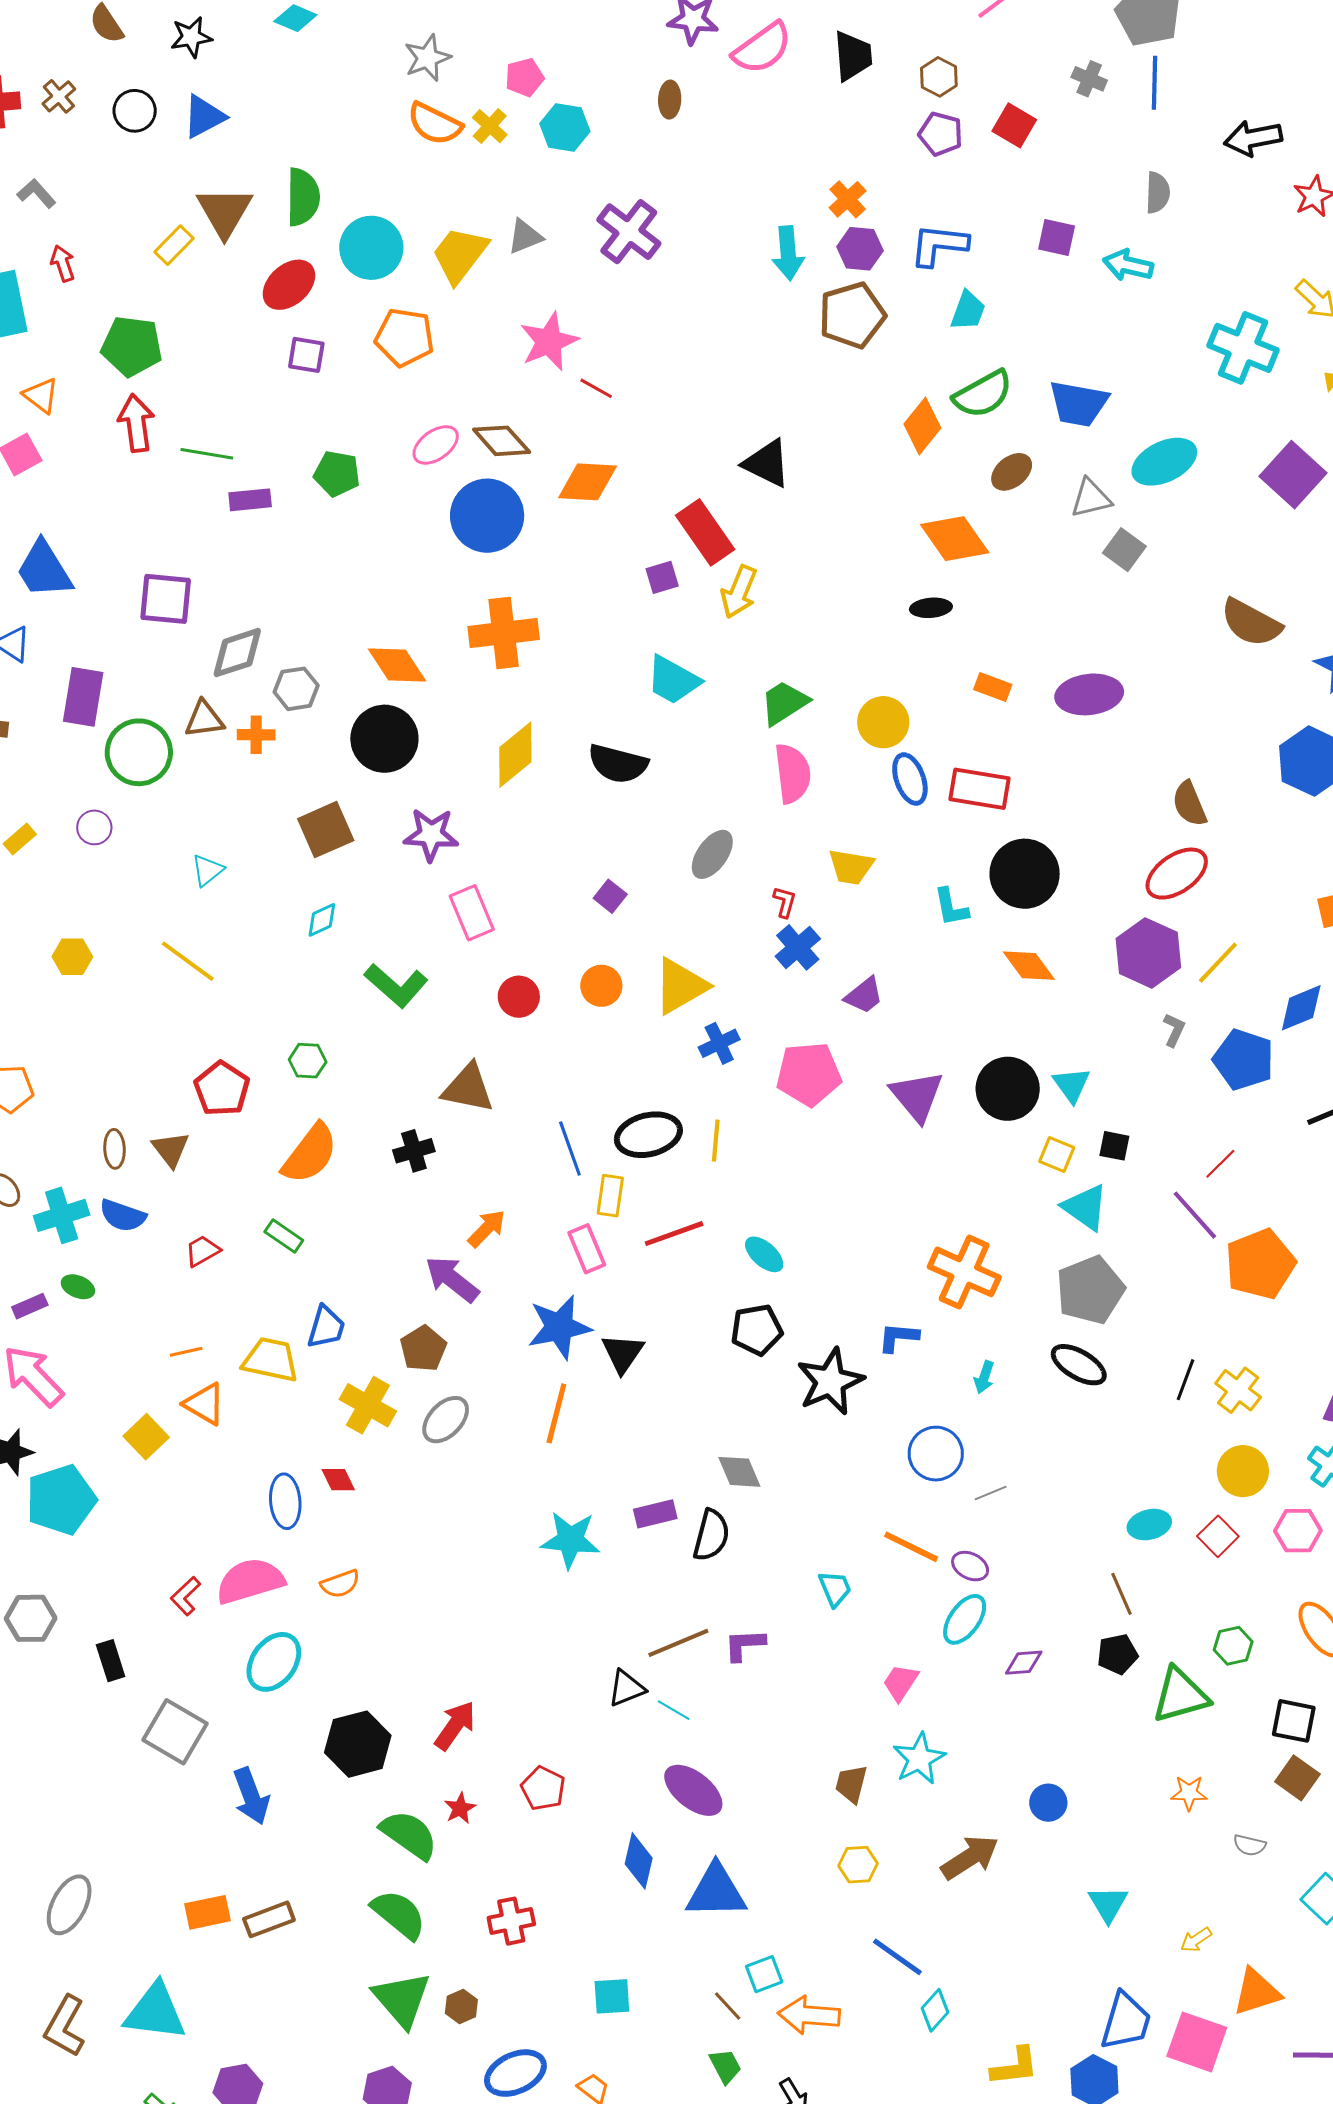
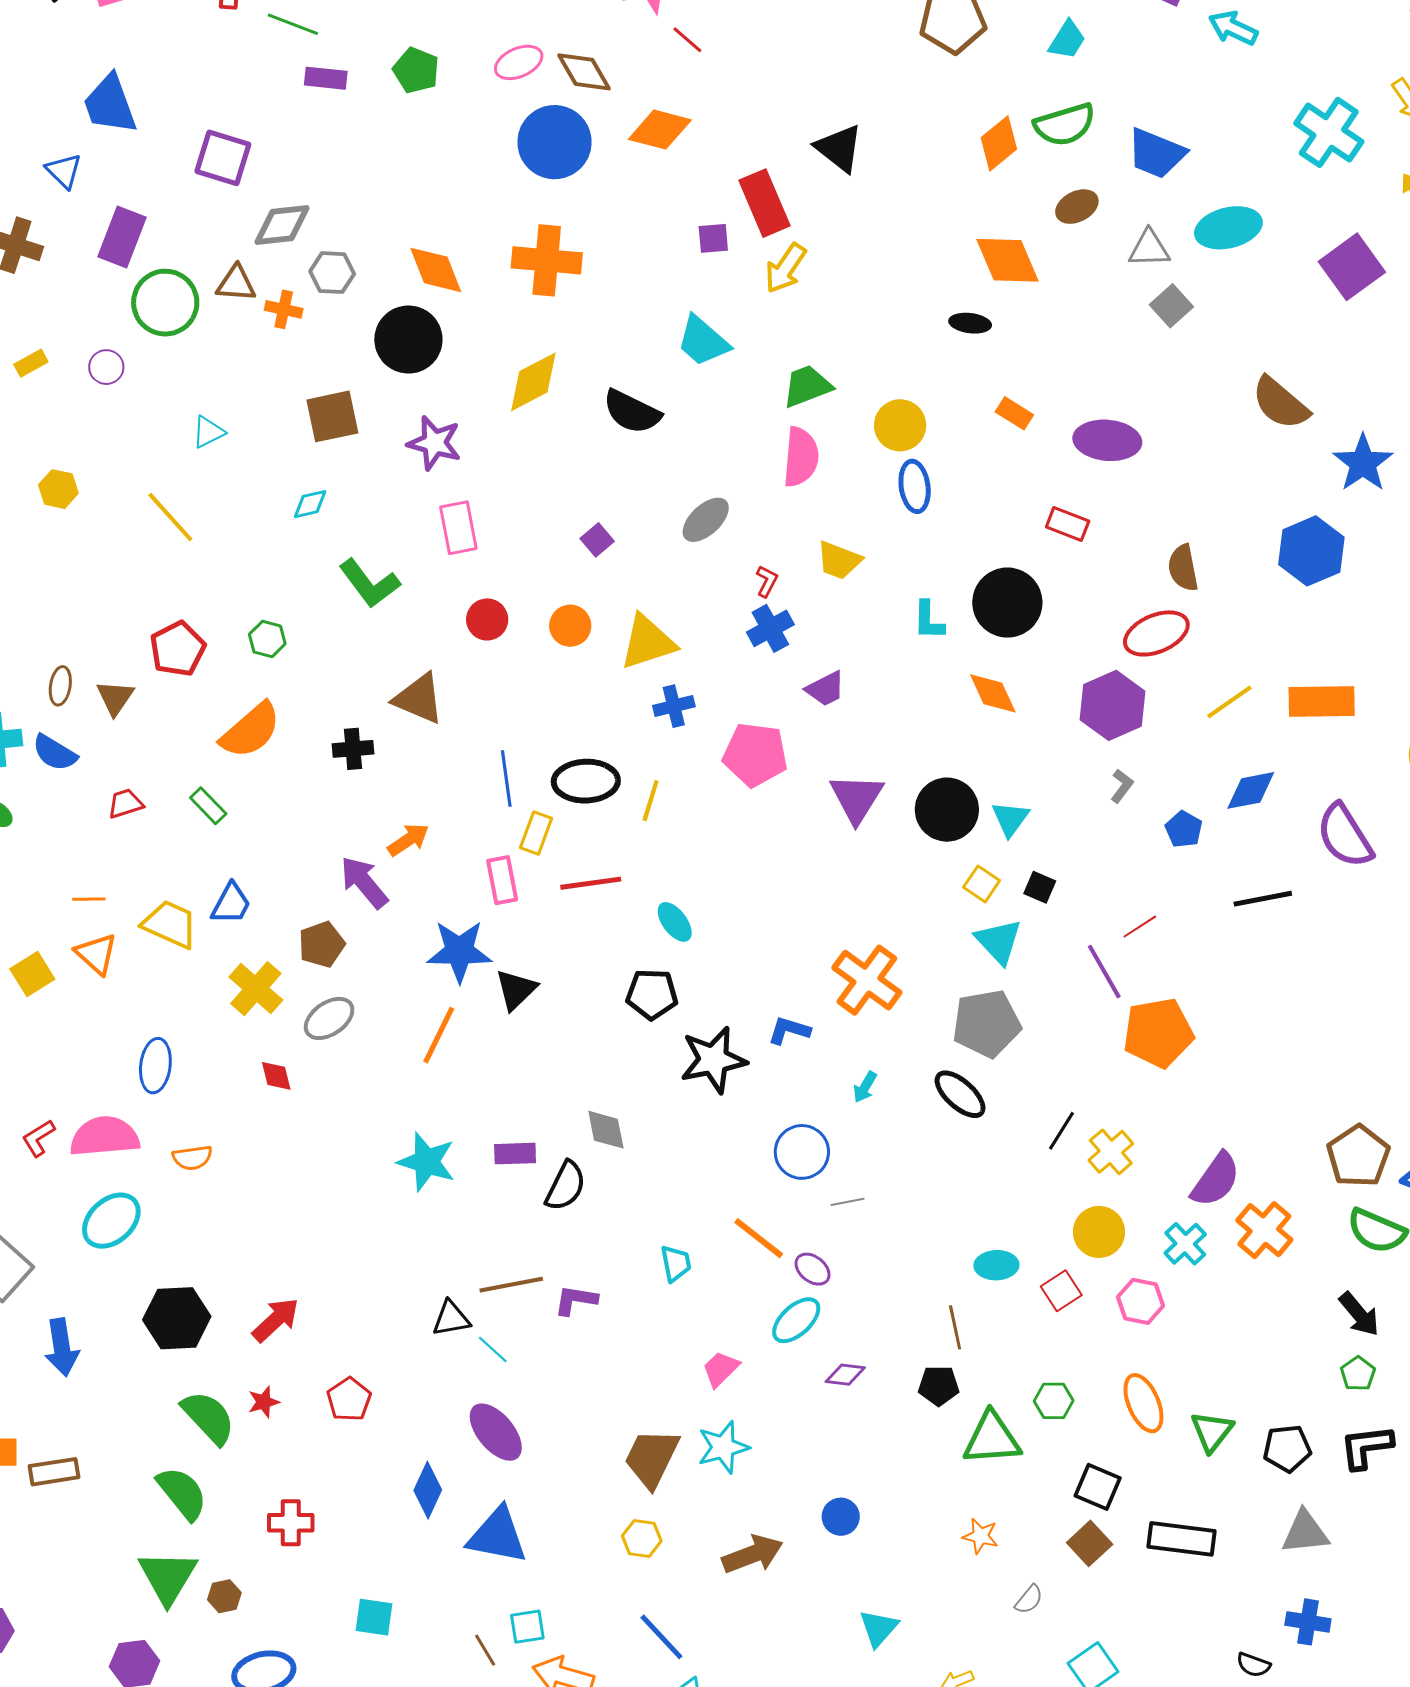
red rectangle: (979, 789) -> (1068, 524), moved, size x0.7
yellow line: (1218, 963) -> (1229, 702), moved
blue pentagon: (1244, 1060) -> (1184, 829), size x0.6
red diamond: (338, 1480) -> (276, 1076), moved
brown trapezoid: (851, 1784) -> (652, 1458), size x1.6
gray semicircle: (1250, 1845) -> (1029, 1600), turned -76

